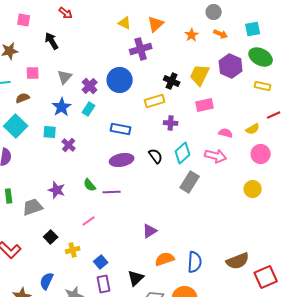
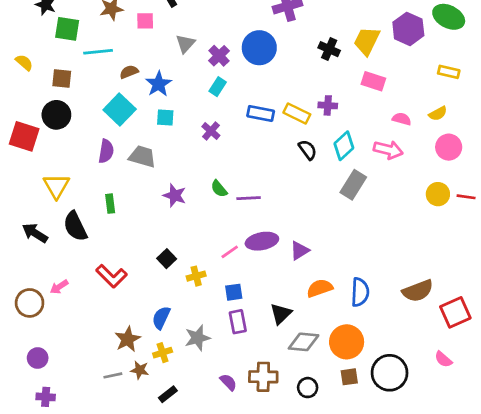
pink square: (33, 73) -> (145, 21), moved
yellow rectangle: (263, 86) -> (449, 72), moved
yellow rectangle: (155, 101) -> (297, 114), moved, turned 42
pink rectangle: (205, 105) -> (373, 81), turned 30
blue star: (62, 107) -> (159, 84), moved
red line: (274, 115) -> (466, 197), moved, turned 32
purple cross: (69, 145) -> (211, 131), moved
purple ellipse: (122, 160) -> (262, 241), moved
gray trapezoid: (33, 207) -> (142, 157), moved, turned 35
pink line: (89, 221) -> (230, 252), moved
blue square: (101, 262) -> (234, 292), turned 32

